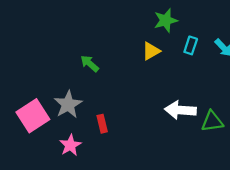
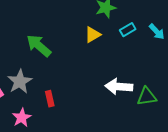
cyan rectangle: (191, 45) -> (128, 30), turned 42
green arrow: (90, 64) -> (39, 46), size x1.5

